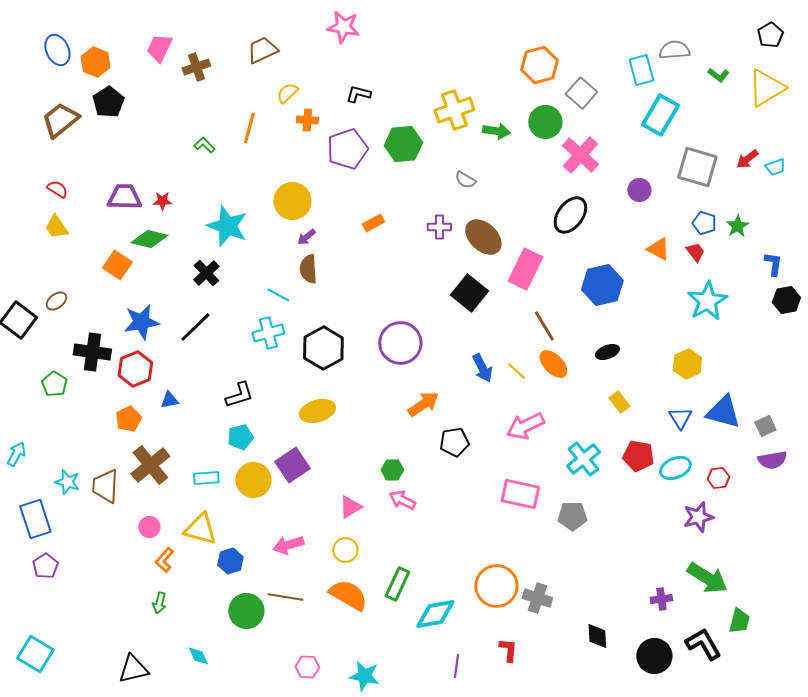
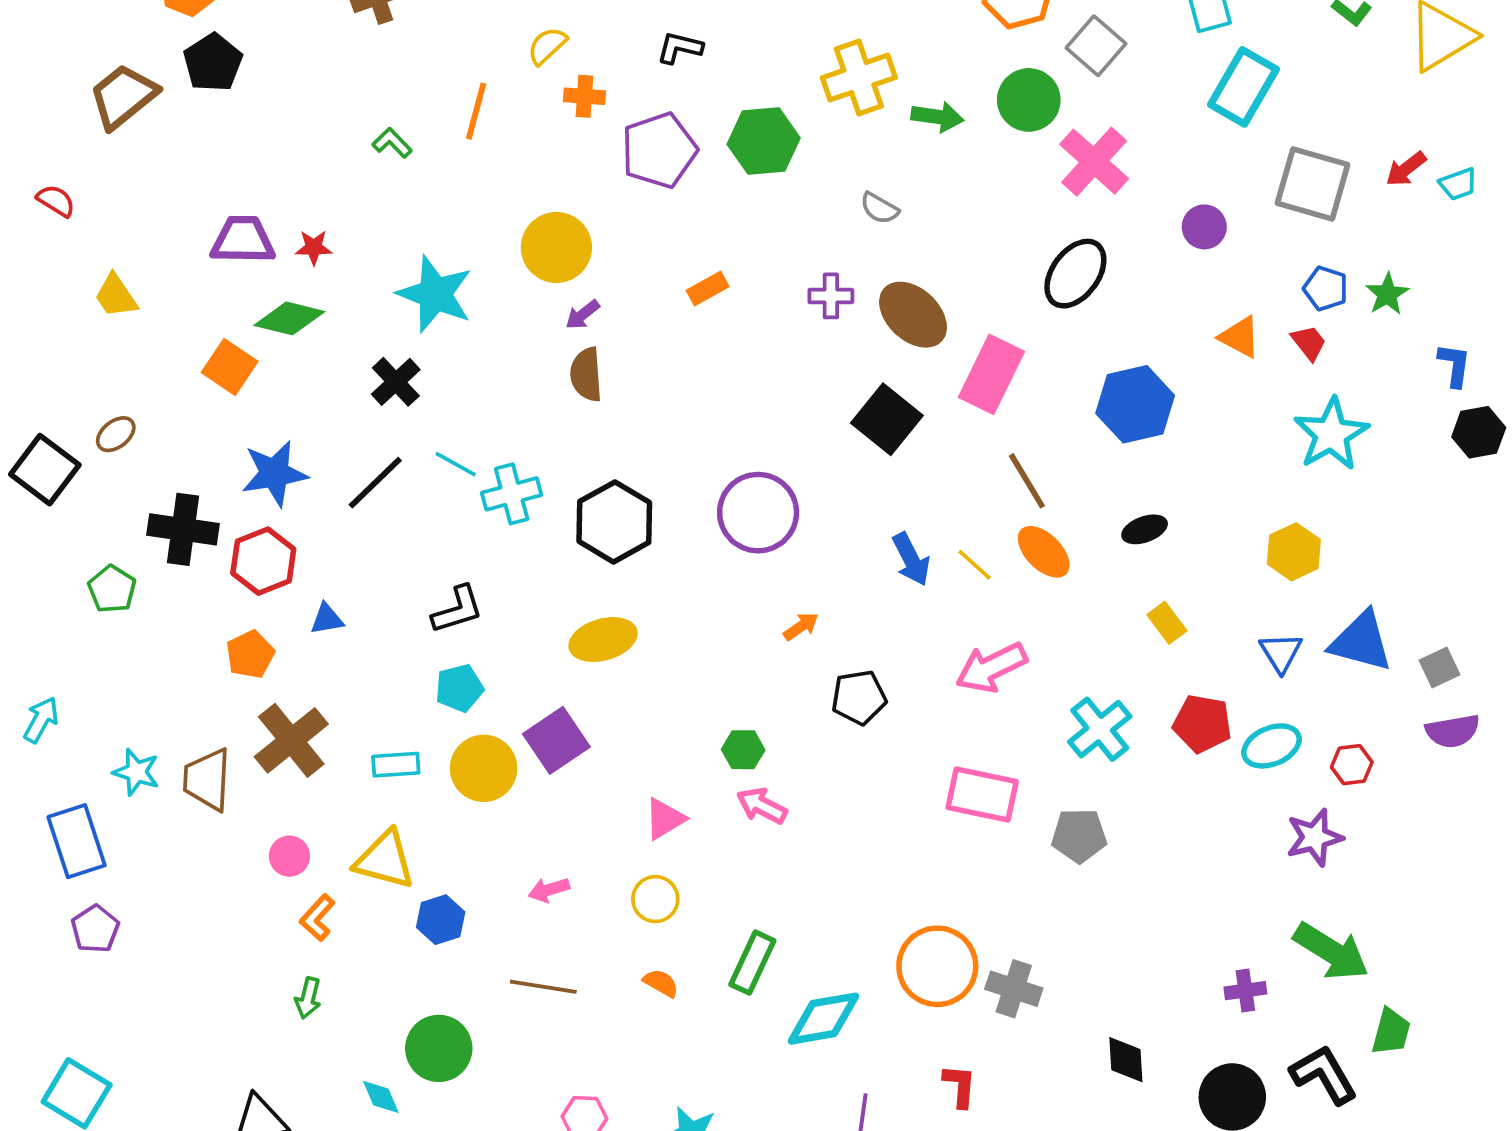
red semicircle: (57, 189) -> (56, 201), moved
cyan line: (278, 295) -> (456, 464), moved
orange arrow: (423, 404) -> (801, 626), size x0.6
pink arrow: (288, 545) -> (549, 890), size x0.7
orange semicircle: (348, 595) -> (661, 983), size x0.5
green circle: (246, 611) -> (439, 1048), moved

